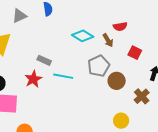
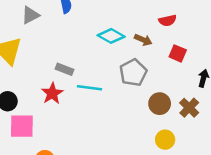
red semicircle: (120, 27) -> (168, 21), moved
brown arrow: (108, 40) -> (143, 40), turned -32
brown circle: (117, 81) -> (160, 104), moved

